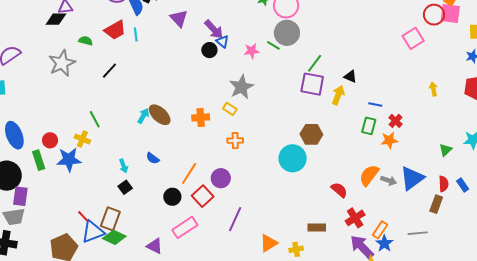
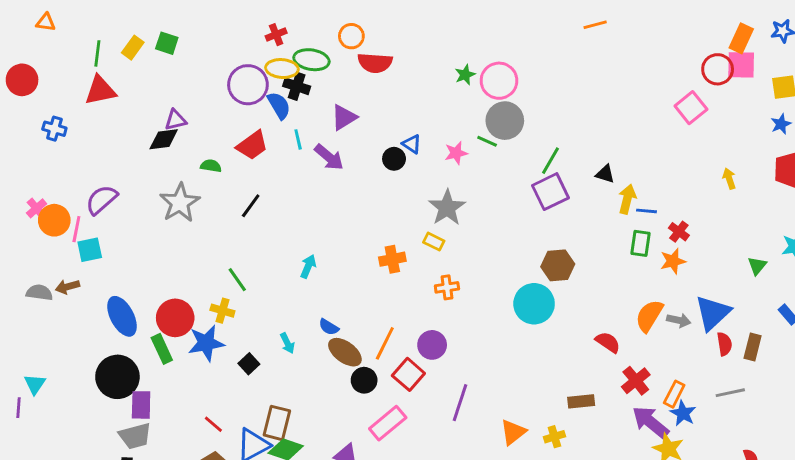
purple triangle: (179, 18) -> (344, 117), turned 48
purple arrow: (214, 29) -> (329, 157), moved
cyan line: (136, 34) -> (298, 139), moved
purple square: (312, 84) -> (550, 192), turned -30
yellow arrow: (338, 95) -> (627, 199), moved
brown ellipse: (160, 115) -> (345, 352), moved
red circle: (50, 140) -> (175, 318), size x1.6
red semicircle: (444, 184) -> (724, 344), moved
black square: (125, 187) -> (249, 364), moved
red line: (83, 217) -> (213, 424), moved

